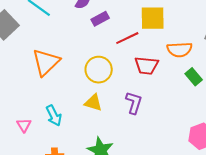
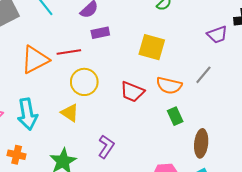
red line: (127, 38) -> (69, 52), moved
purple L-shape: (134, 103) -> (106, 147), moved
cyan arrow: (54, 116) -> (27, 114), size x1.4

